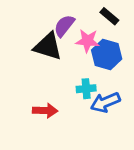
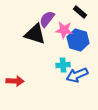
red arrow: (45, 111) -> (15, 81), moved

